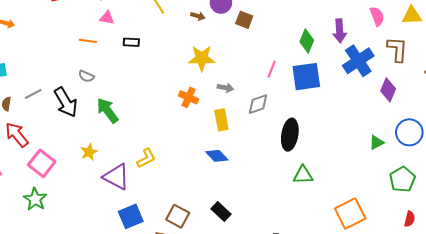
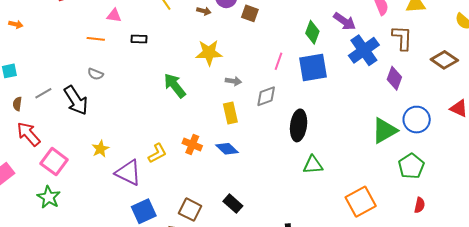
purple arrow: (340, 31) -> (345, 21), turned -50
orange cross: (189, 97) -> (192, 145), moved
green arrow: (107, 111) -> (175, 86), moved
green triangle: (376, 142) -> (384, 131), size x1.8

